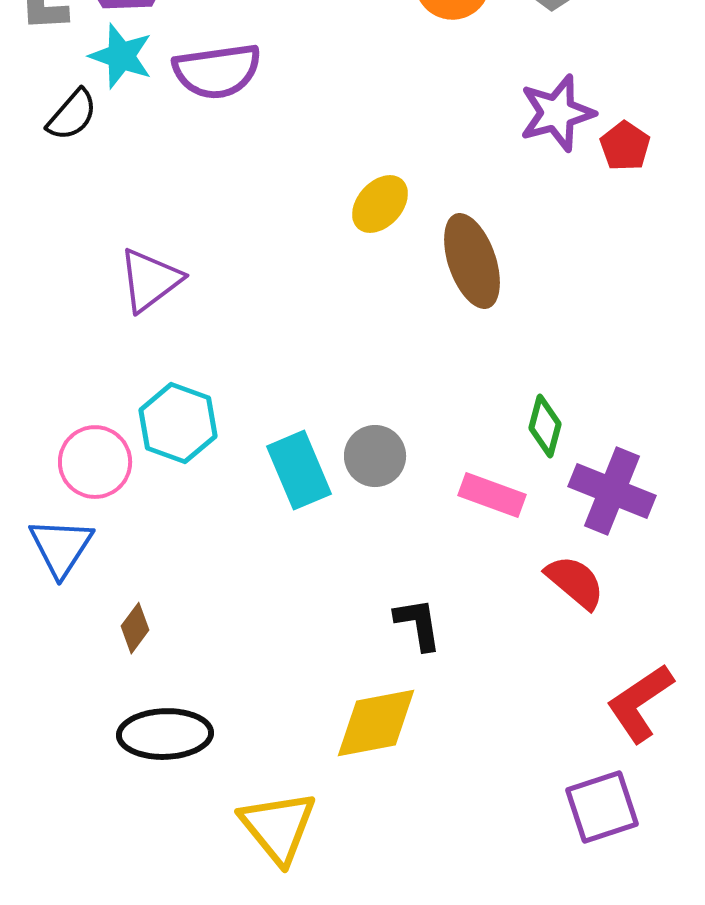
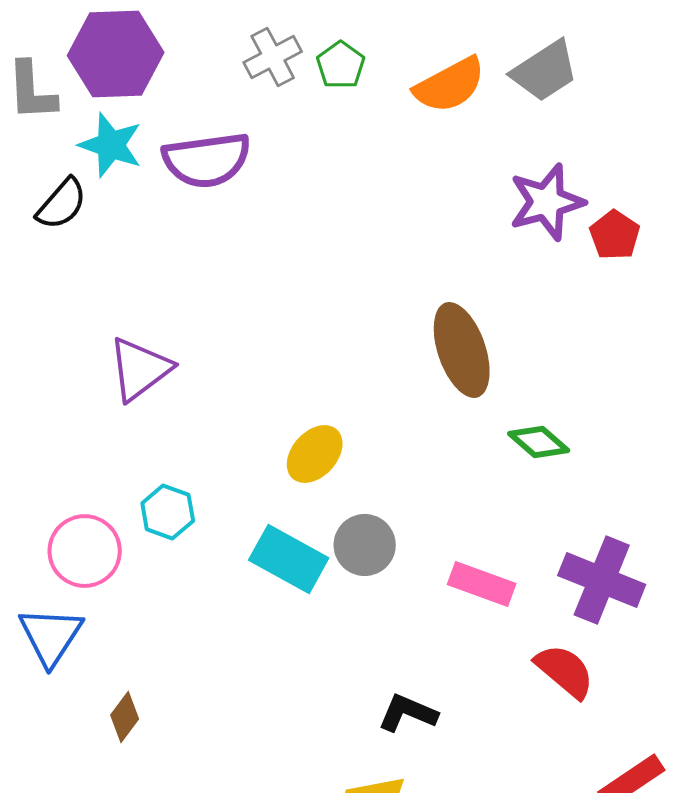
yellow ellipse: (380, 204) -> (315, 454), moved
cyan hexagon: (178, 423) -> (168, 512), size x0.7
green diamond: (545, 426) -> (539, 442), moved, turned -64
cyan rectangle: (299, 470) -> (289, 559), turned -38
black L-shape: (418, 624) -> (408, 713), turned -58

